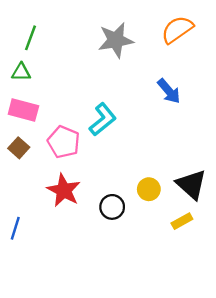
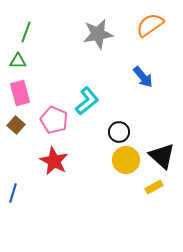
pink rectangle: (23, 110) -> (20, 93), turned 60
yellow circle: (149, 189) -> (126, 160), size x1.4
black circle: (112, 207) -> (119, 132), moved

